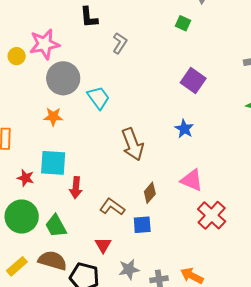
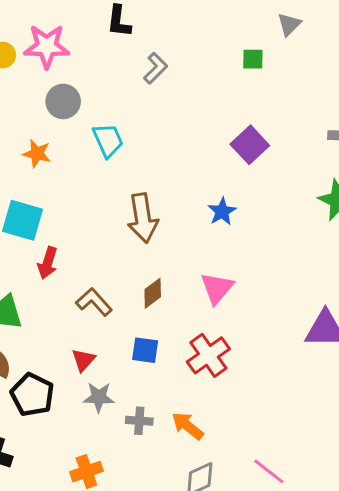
green square: (183, 23) -> (253, 59), turned -35
gray circle: (63, 78) -> (63, 101), size x0.7
pink triangle: (192, 180) -> (217, 288), turned 35
red cross: (212, 215) -> (208, 355), moved
blue square: (142, 225) -> (145, 350), moved
red triangle: (103, 245) -> (83, 360), moved

